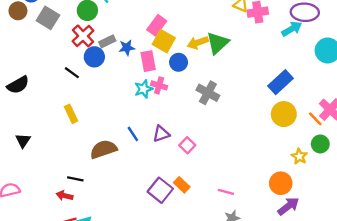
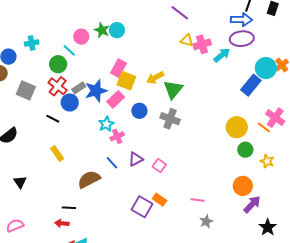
gray square: (48, 18) -> (26, 90), moved
cyan arrow: (292, 29) -> (222, 55), moved
green triangle: (218, 43) -> (173, 89), moved
blue star: (127, 48) -> (96, 91), size x1.6
pink rectangle: (148, 61) -> (116, 99), turned 66
blue circle: (179, 62) -> (139, 111), moved
blue rectangle: (280, 82) -> (251, 85), moved
pink cross: (159, 85) -> (117, 136), moved, turned -32
cyan star: (144, 89) -> (106, 124), moved
green circle: (320, 144) -> (245, 150), moved
yellow star: (299, 156) -> (267, 161), moved

